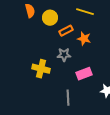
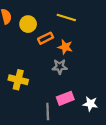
gray star: (64, 55) -> (60, 67), moved
pink rectangle: (84, 74) -> (65, 98), moved

